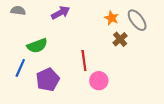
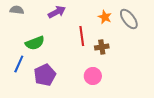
brown cross: (120, 39) -> (102, 47), moved, turned 32
red line: (84, 60) -> (82, 36), moved

